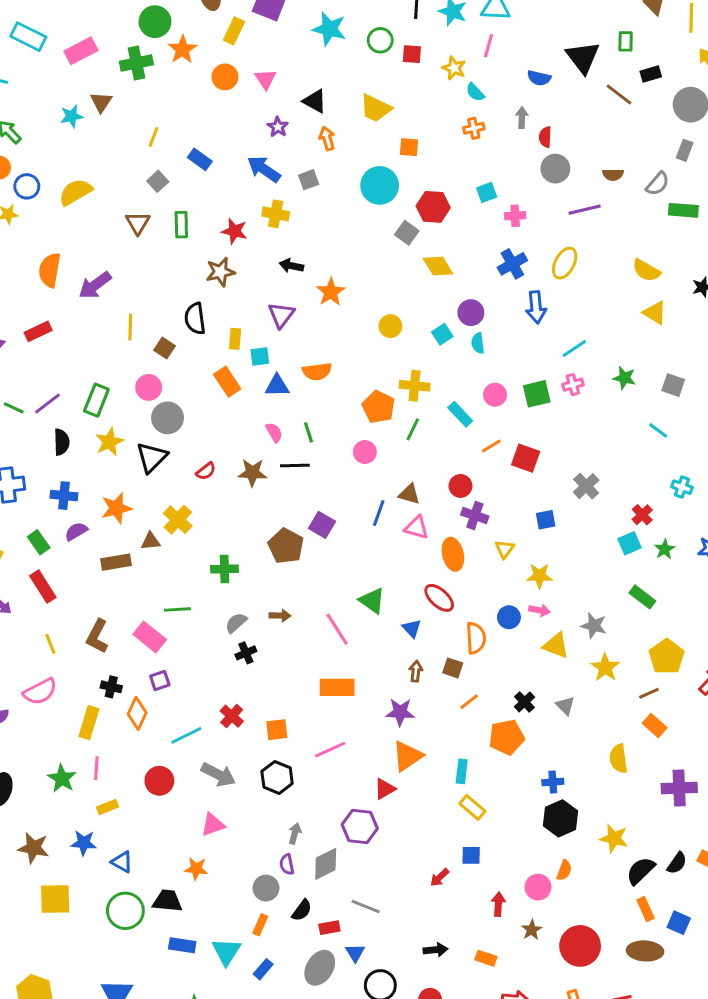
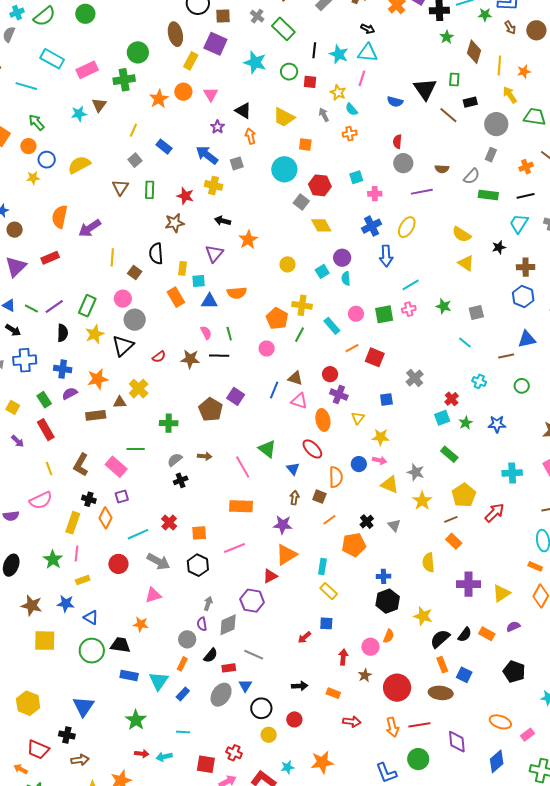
orange star: (183, 50) -> (159, 99), moved
gray arrow: (522, 118) -> (324, 115), moved, turned -32
gray square: (673, 385) -> (476, 312), turned -35

